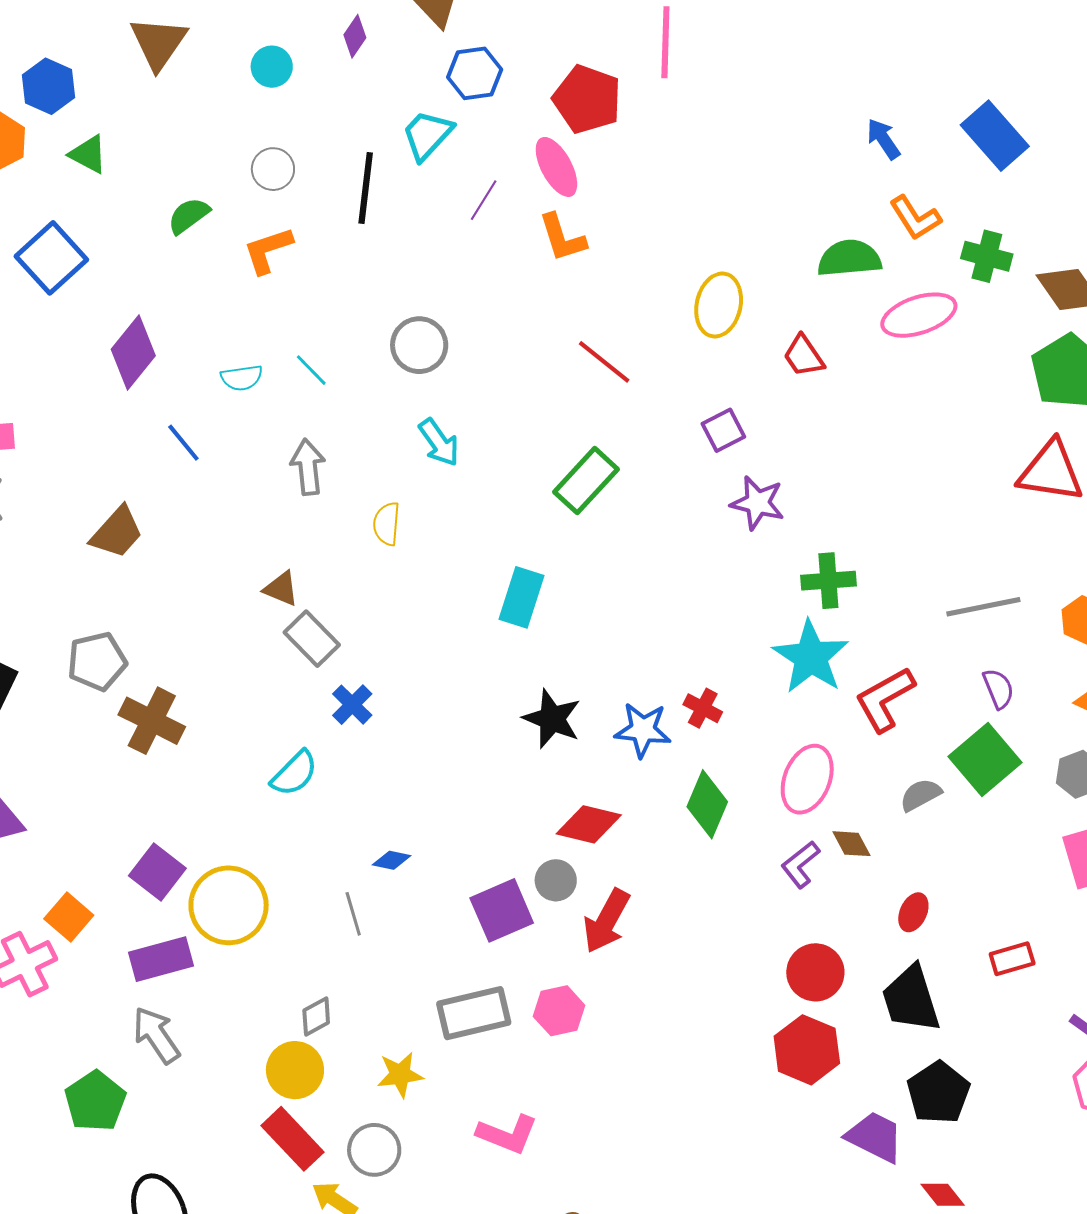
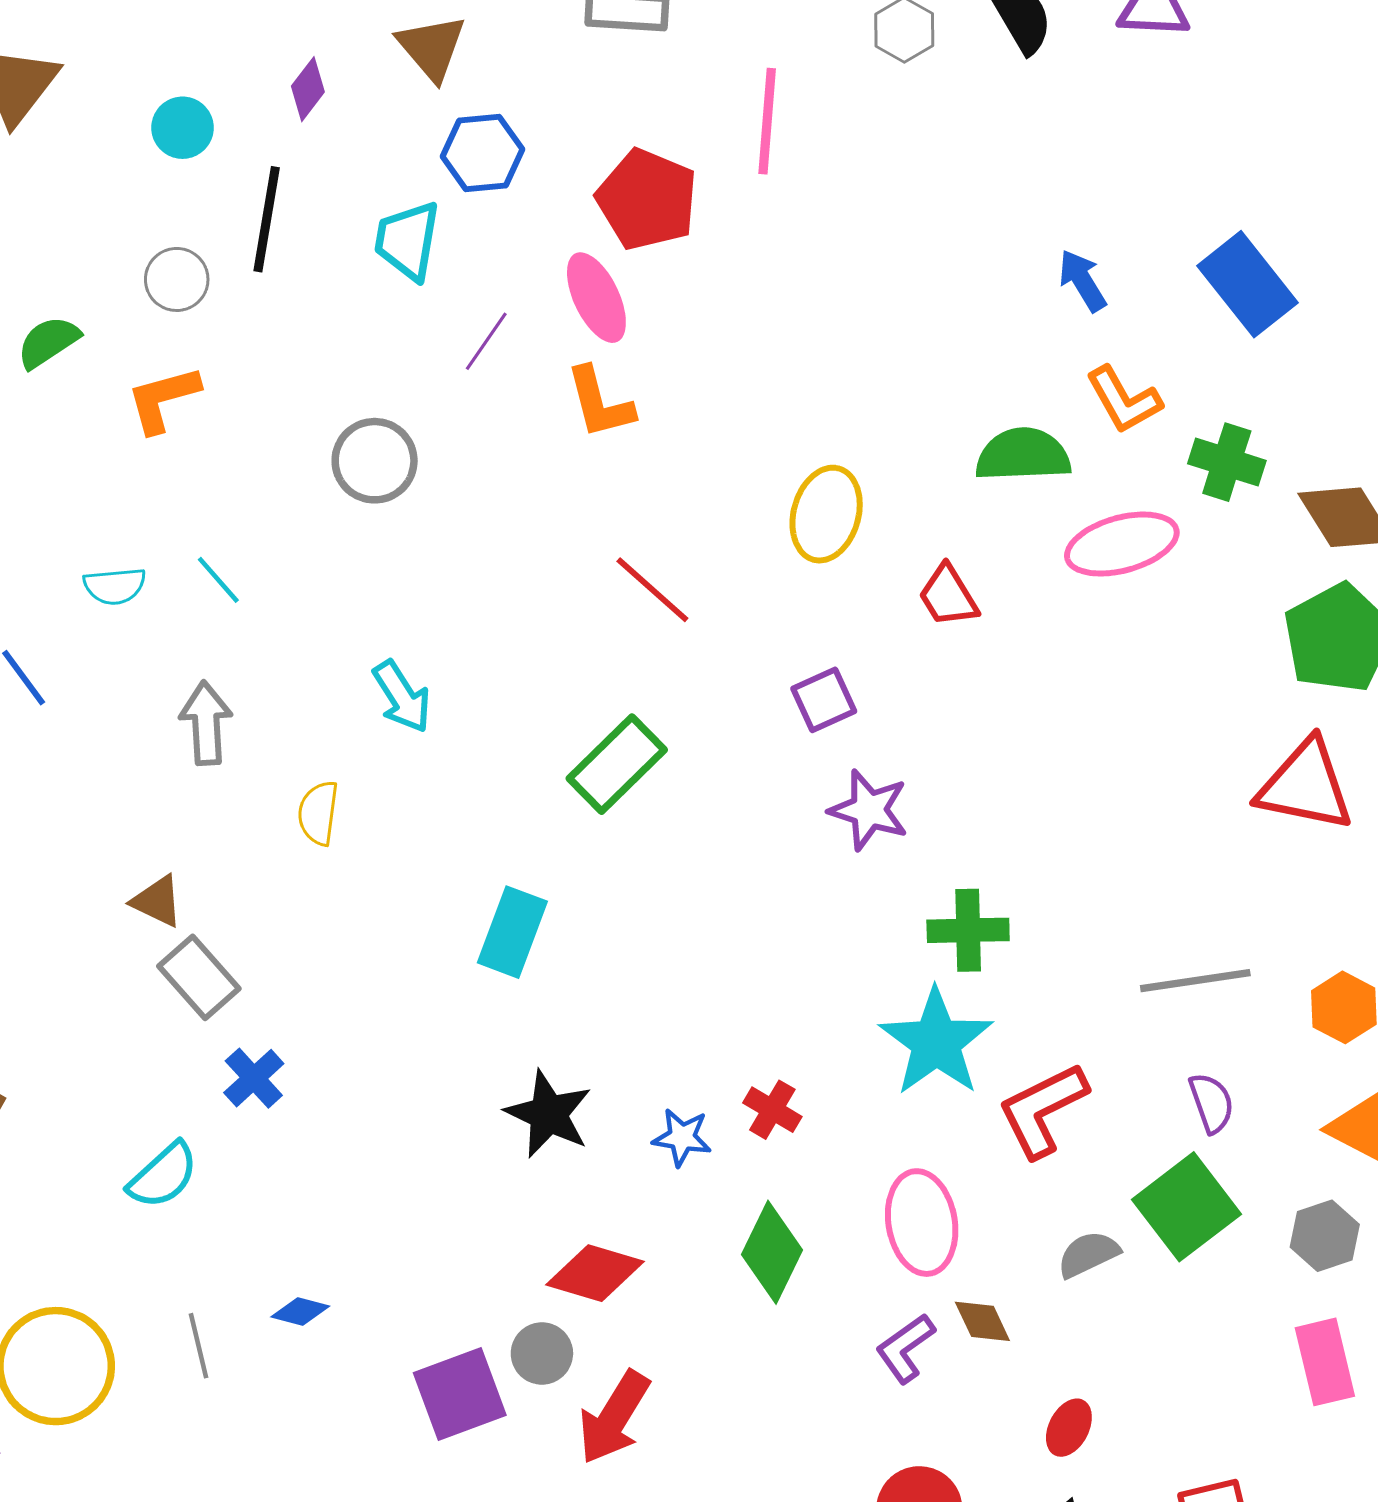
cyan trapezoid: (427, 135) -> (407, 241), turned -36
black line: (366, 188) -> (267, 219), moved
gray circle: (419, 345) -> (375, 461), moved
blue star: (643, 730) -> (682, 1137), size x0.7
pink ellipse: (807, 779) -> (922, 1223), turned -34
gray line: (353, 914) -> (198, 1346), moved

